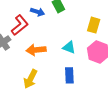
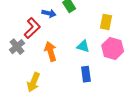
orange arrow: (36, 50) -> (51, 51), turned 84
yellow arrow: (30, 79) -> (33, 82), moved

